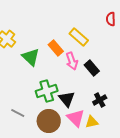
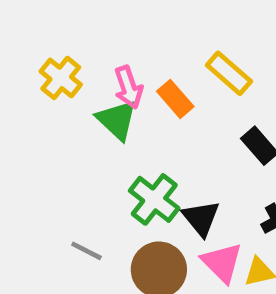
pink arrow: (72, 61) -> (129, 87), moved
green cross: (47, 91) -> (154, 199), turned -35

